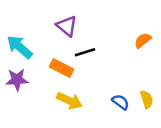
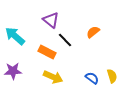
orange semicircle: (143, 40) -> (93, 32), moved
black line: (85, 52) -> (65, 40), turned 63
purple star: (17, 80) -> (13, 71), moved

